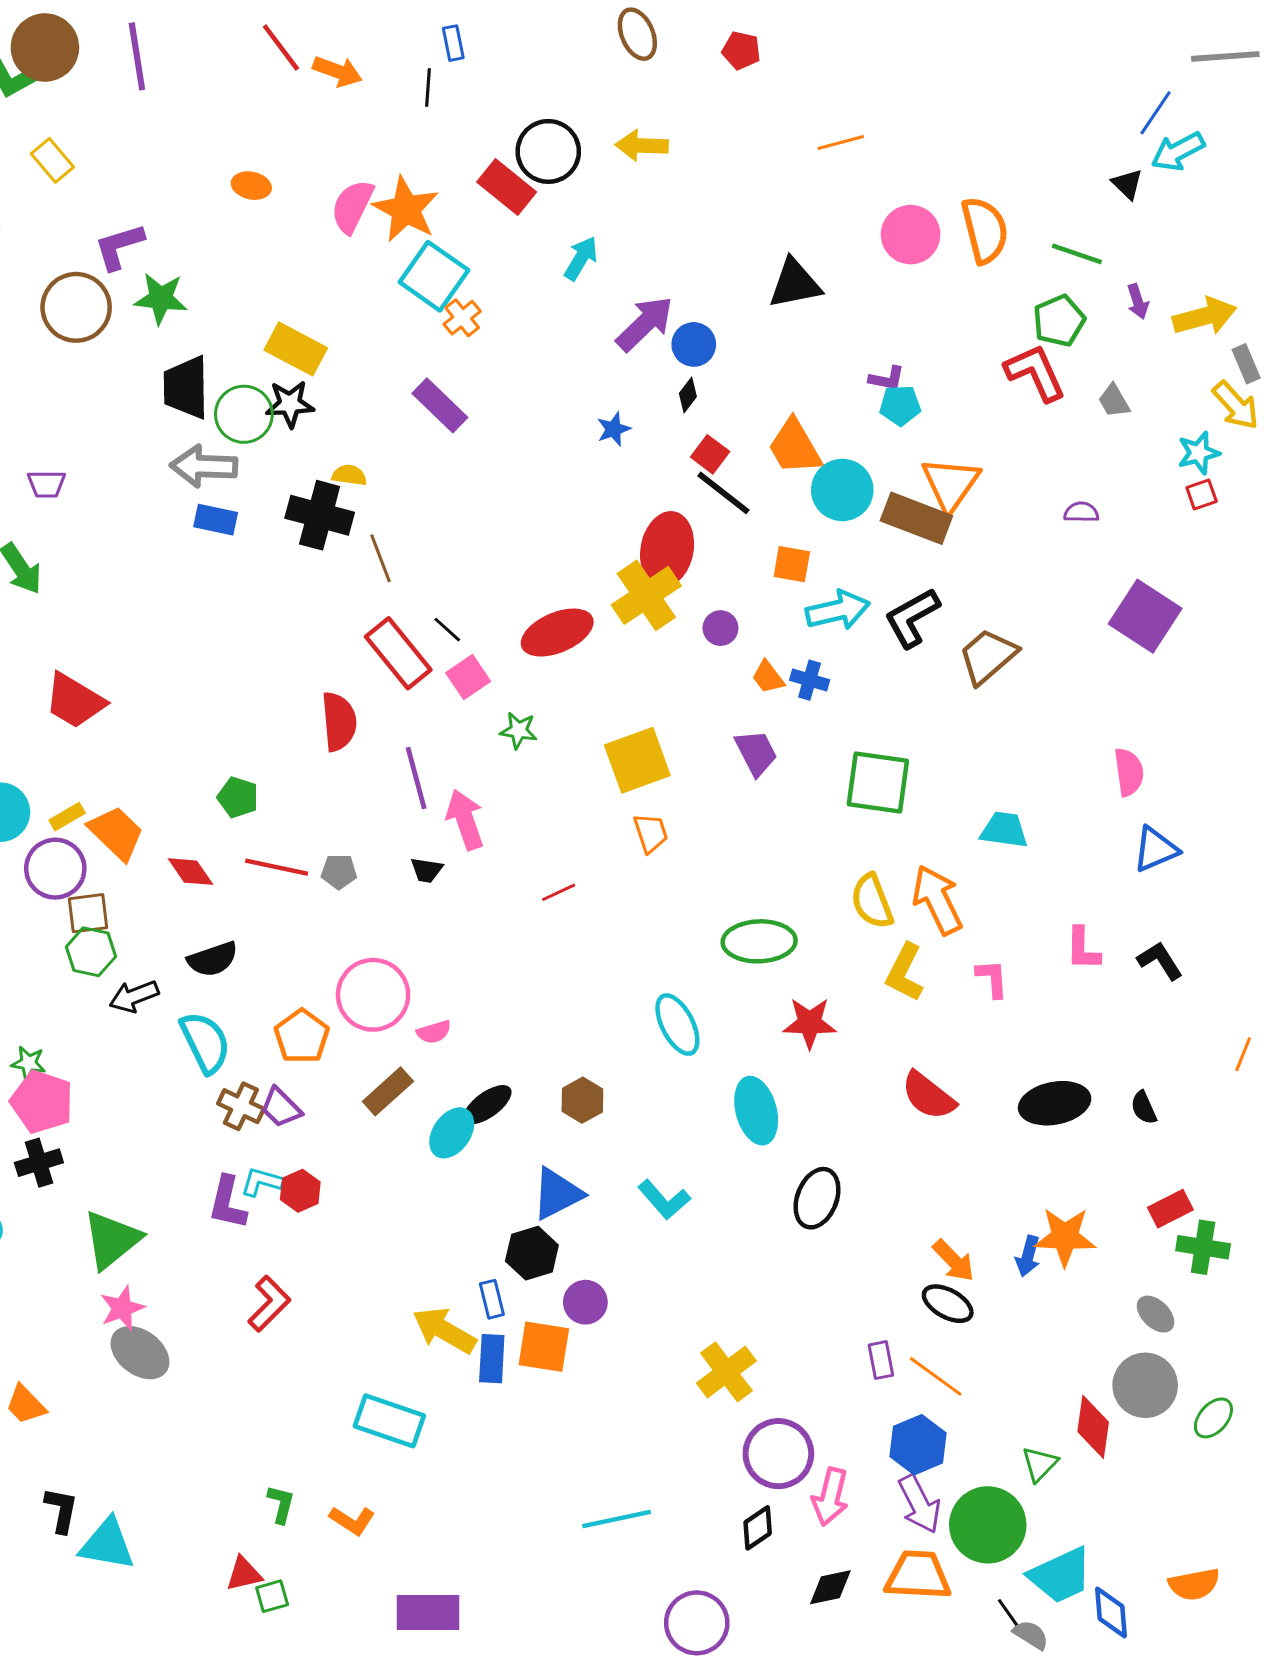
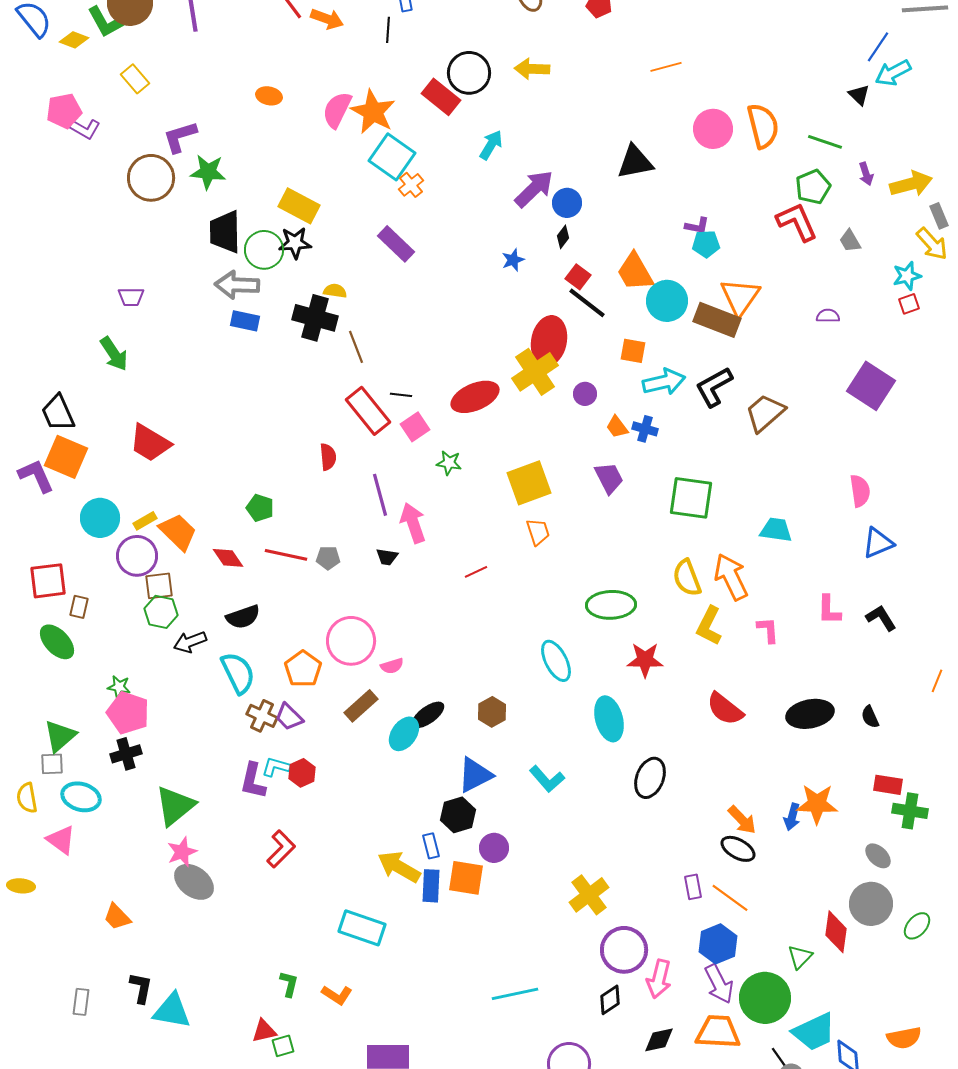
black line: (447, 630) -> (401, 395), turned -35
red semicircle: (339, 722) -> (328, 457), size x0.7
red rectangle: (1170, 1209) -> (888, 785), turned 36

